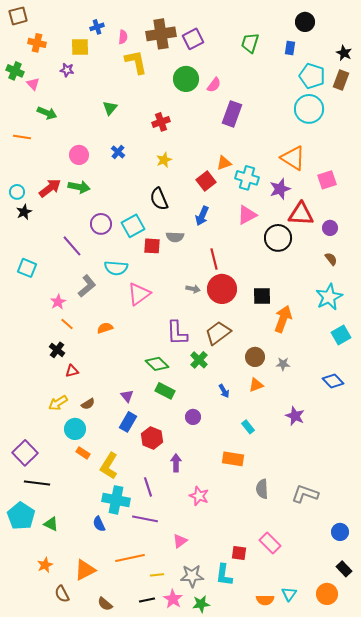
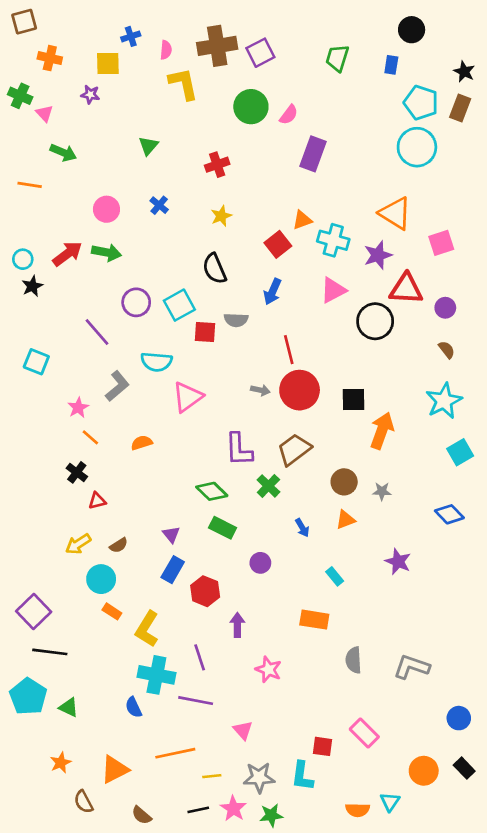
pink triangle: (180, 541) -> (243, 730), turned -35
orange circle: (327, 594) -> (424, 771), moved

